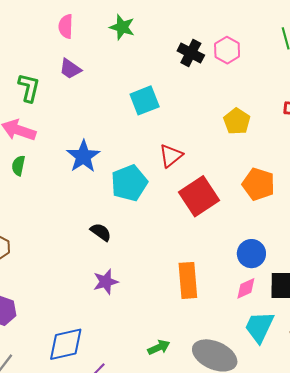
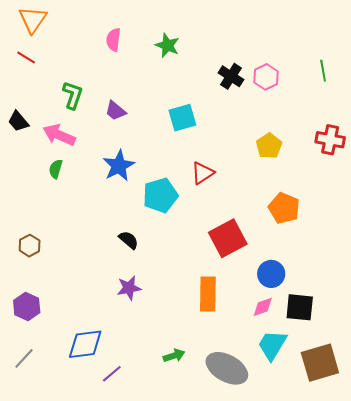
purple trapezoid: (70, 69) -> (115, 111), moved
red square: (199, 196) -> (228, 238), moved

